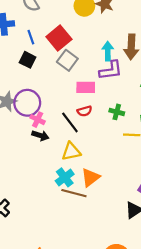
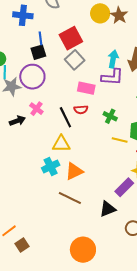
blue line: (31, 37) -> (40, 38), moved
black square: (28, 60) -> (38, 52), turned 35
purple circle: (27, 103) -> (32, 77), moved
black arrow: (40, 136) -> (17, 121), moved, turned -49
brown line: (74, 193) -> (70, 198), moved

